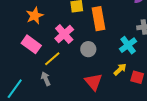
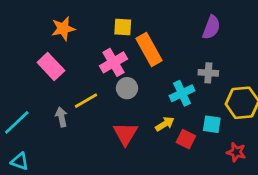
orange rectangle: (99, 19) -> (149, 49), turned -30
pink cross: (64, 34) -> (113, 62), moved
yellow line: (52, 59) -> (86, 101), moved

